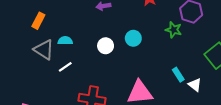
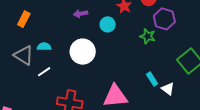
orange rectangle: (38, 21) -> (24, 19), moved
cyan circle: (133, 38) -> (108, 24), moved
white circle: (106, 46) -> (83, 52), size x1.6

